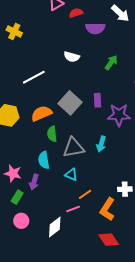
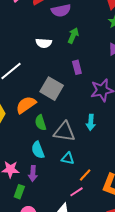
green arrow: (111, 63) -> (73, 36), moved
purple rectangle: (98, 100) -> (77, 67), moved
gray triangle: (74, 148) -> (64, 132), turned 30

